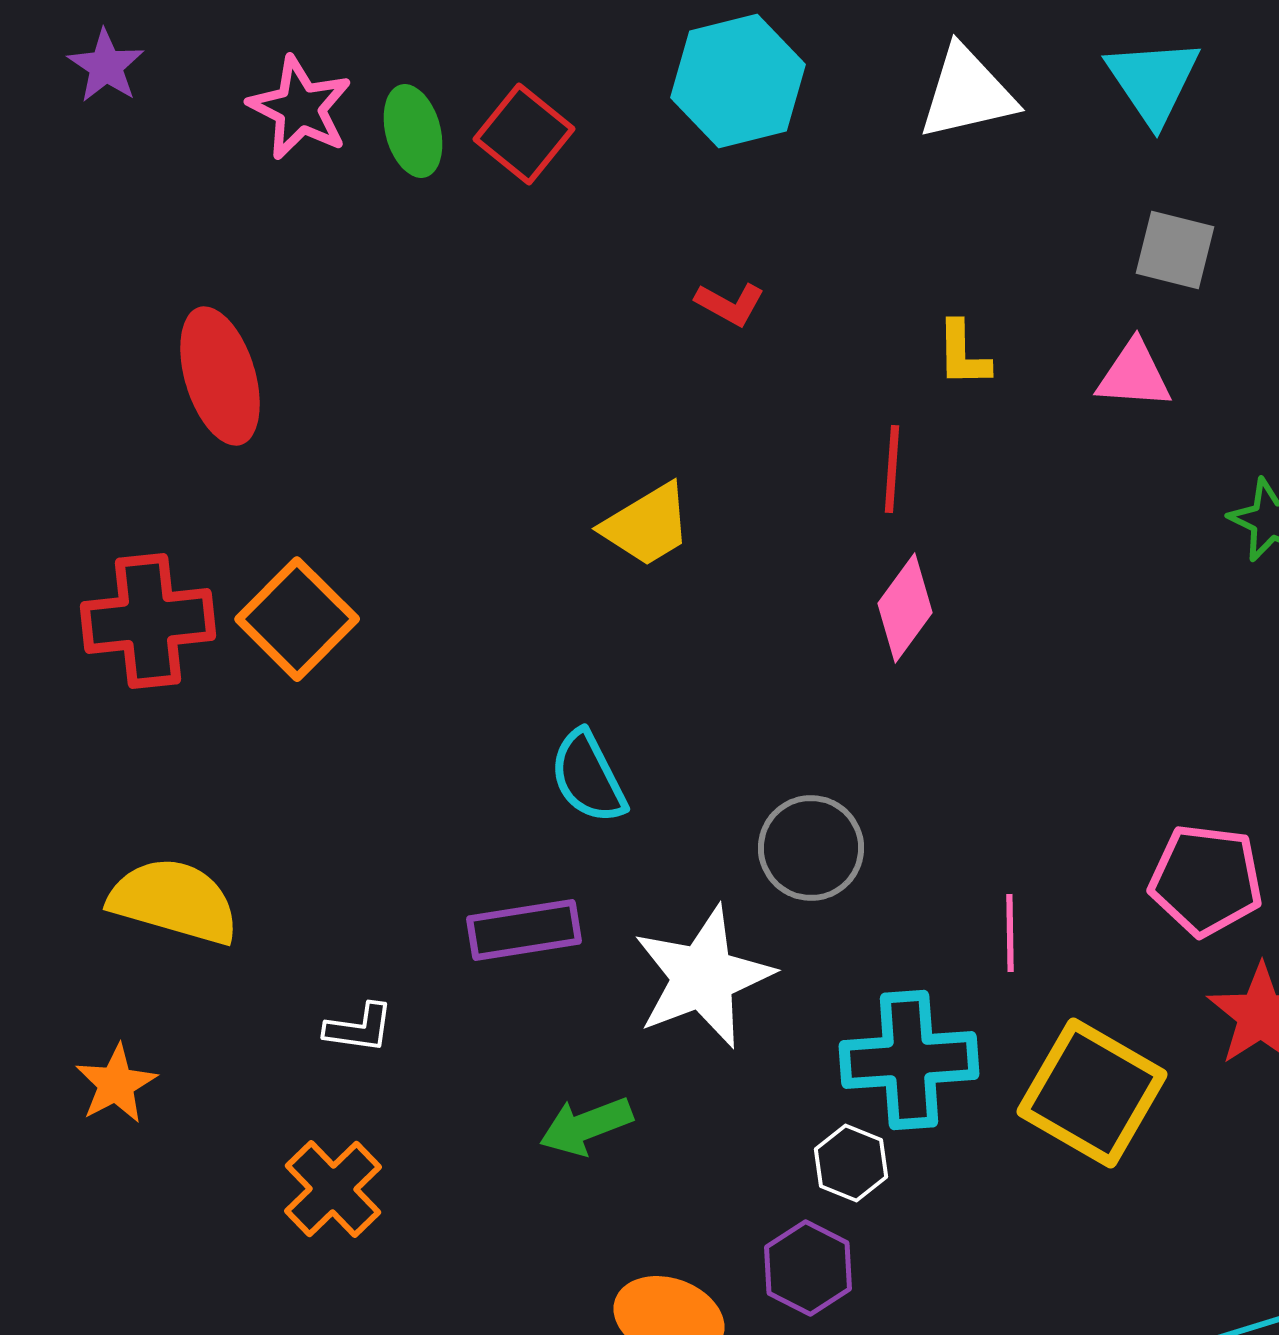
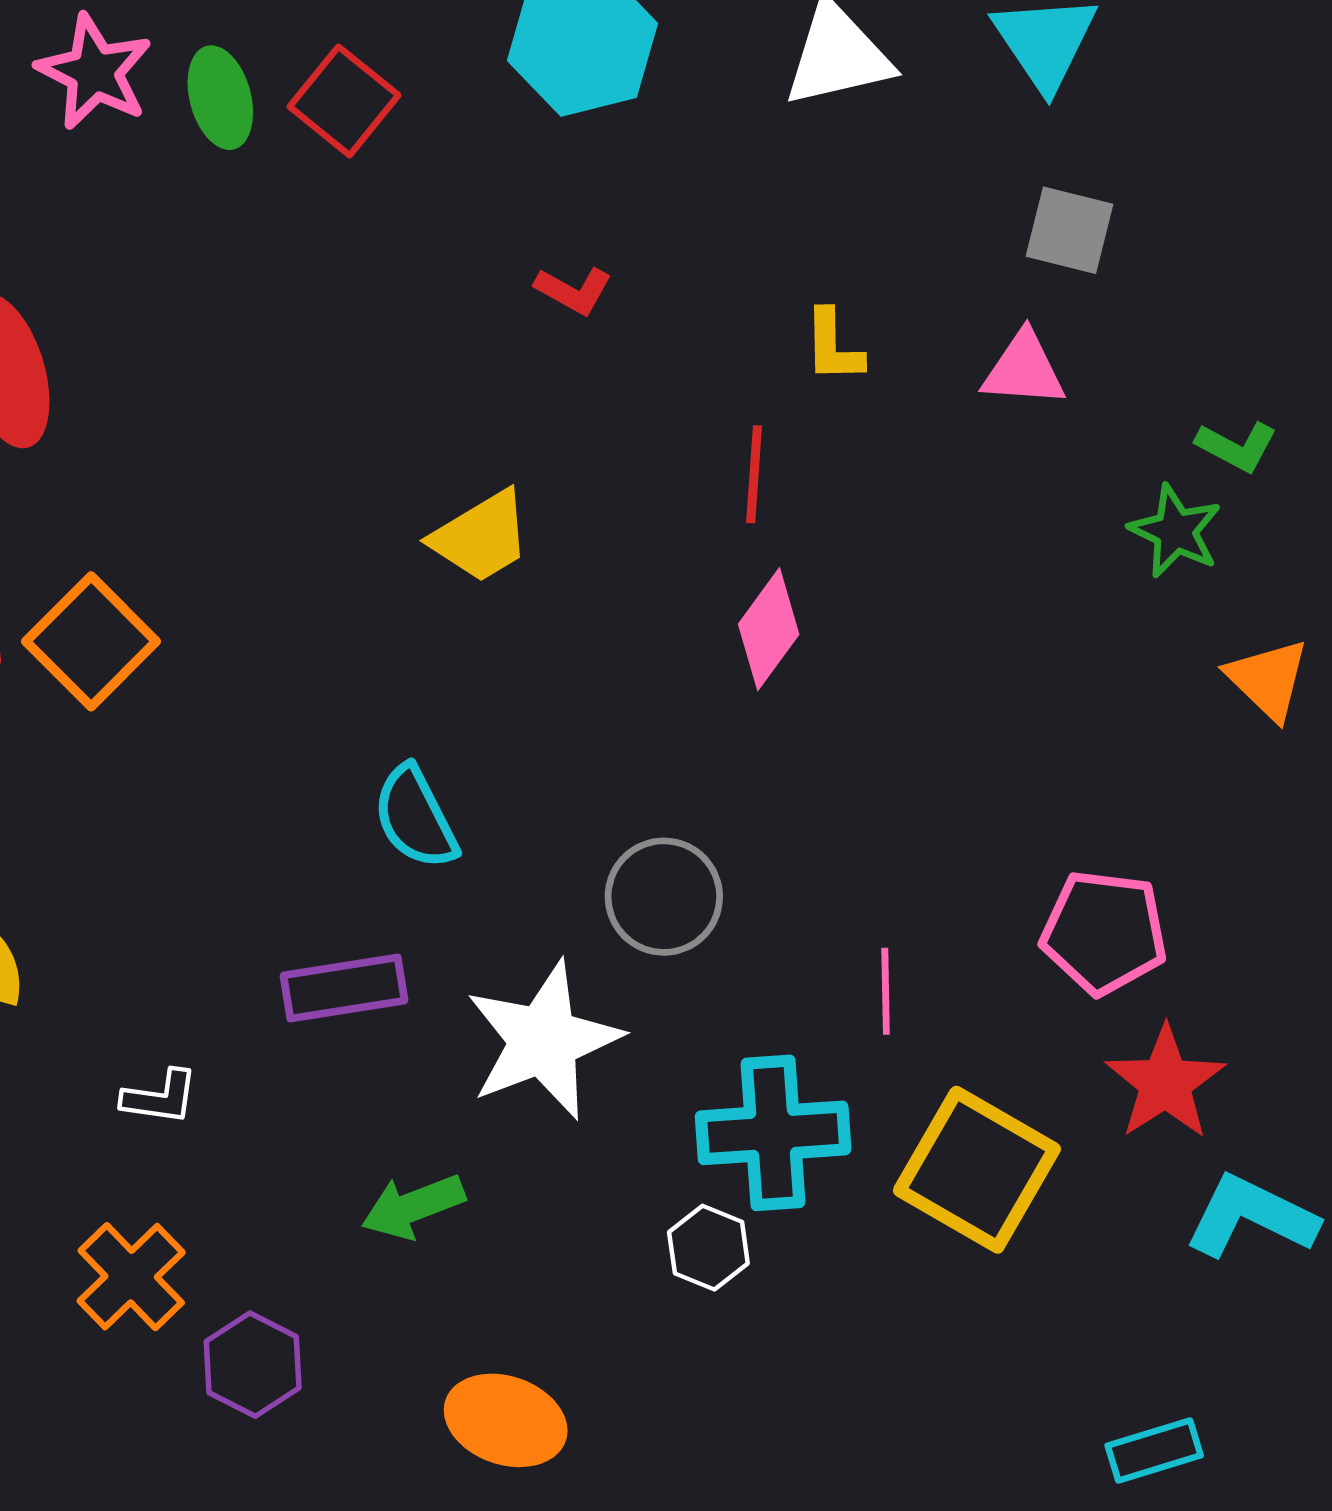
purple hexagon: (808, 1268) -> (253, 1365), moved

